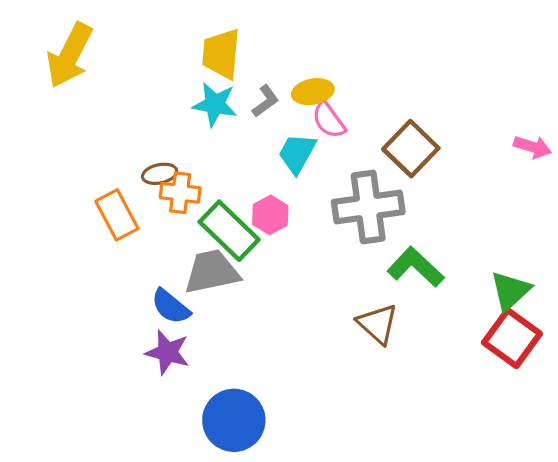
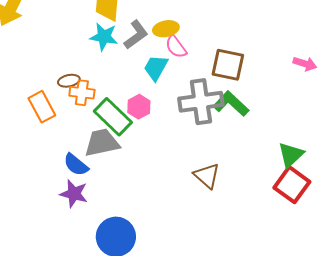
gray L-shape: (265, 101) -> (136, 35), size x1.4
brown square: (411, 149) -> (228, 65), turned -32
green L-shape: (416, 267) -> (231, 104), moved

